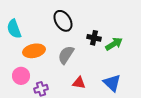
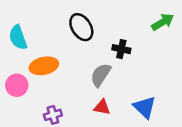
green arrow: (114, 44) -> (163, 22), moved
gray semicircle: (66, 55) -> (101, 75), moved
pink circle: (21, 76) -> (17, 85), moved

